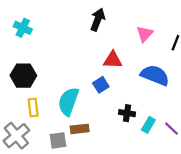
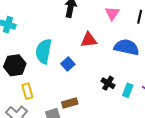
blue square: (101, 85) -> (68, 64), moved
cyan semicircle: (68, 101) -> (44, 51), moved
black cross: (127, 113) -> (108, 83), turned 32

